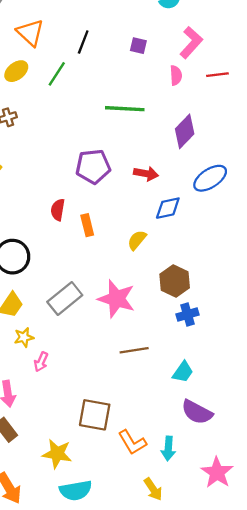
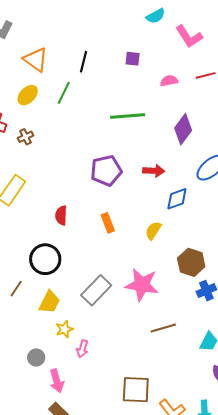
pink L-shape: (191, 43) -> (189, 36), moved, turned 112
pink semicircle: (176, 75) -> (169, 81), turned -90
red semicircle: (58, 210) -> (61, 215), moved

